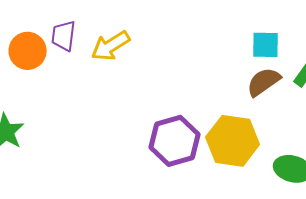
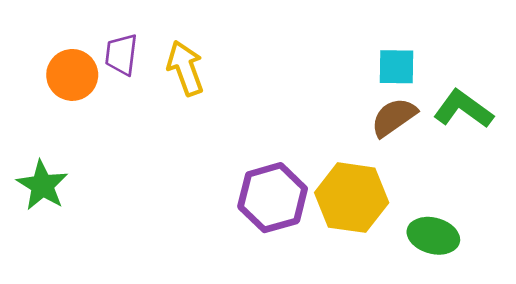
yellow arrow: (111, 46) -> (185, 68), turned 102

